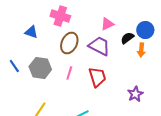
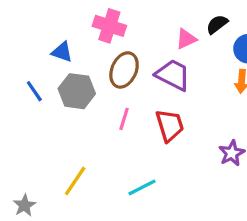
black semicircle: (127, 38) -> (217, 24), moved
blue line: (14, 66) -> (34, 91), moved
gray hexagon: (40, 68) -> (77, 91), moved

